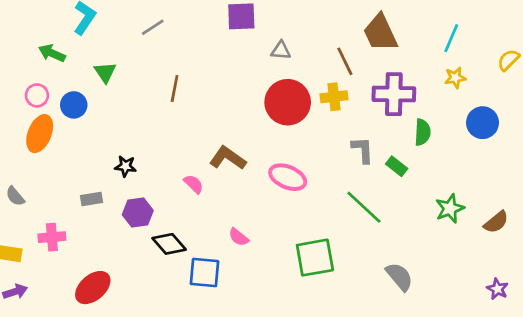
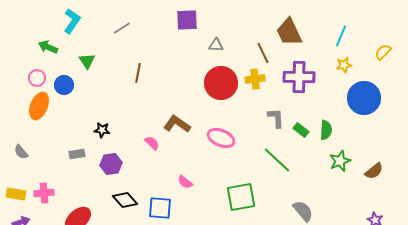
blue circle: (483, 123) -> (364, 98), size x1.4
green semicircle: (423, 132) -> (326, 130), moved
pink cross: (52, 237) -> (44, 193), moved
black diamond: (169, 244) -> (125, 200), moved

